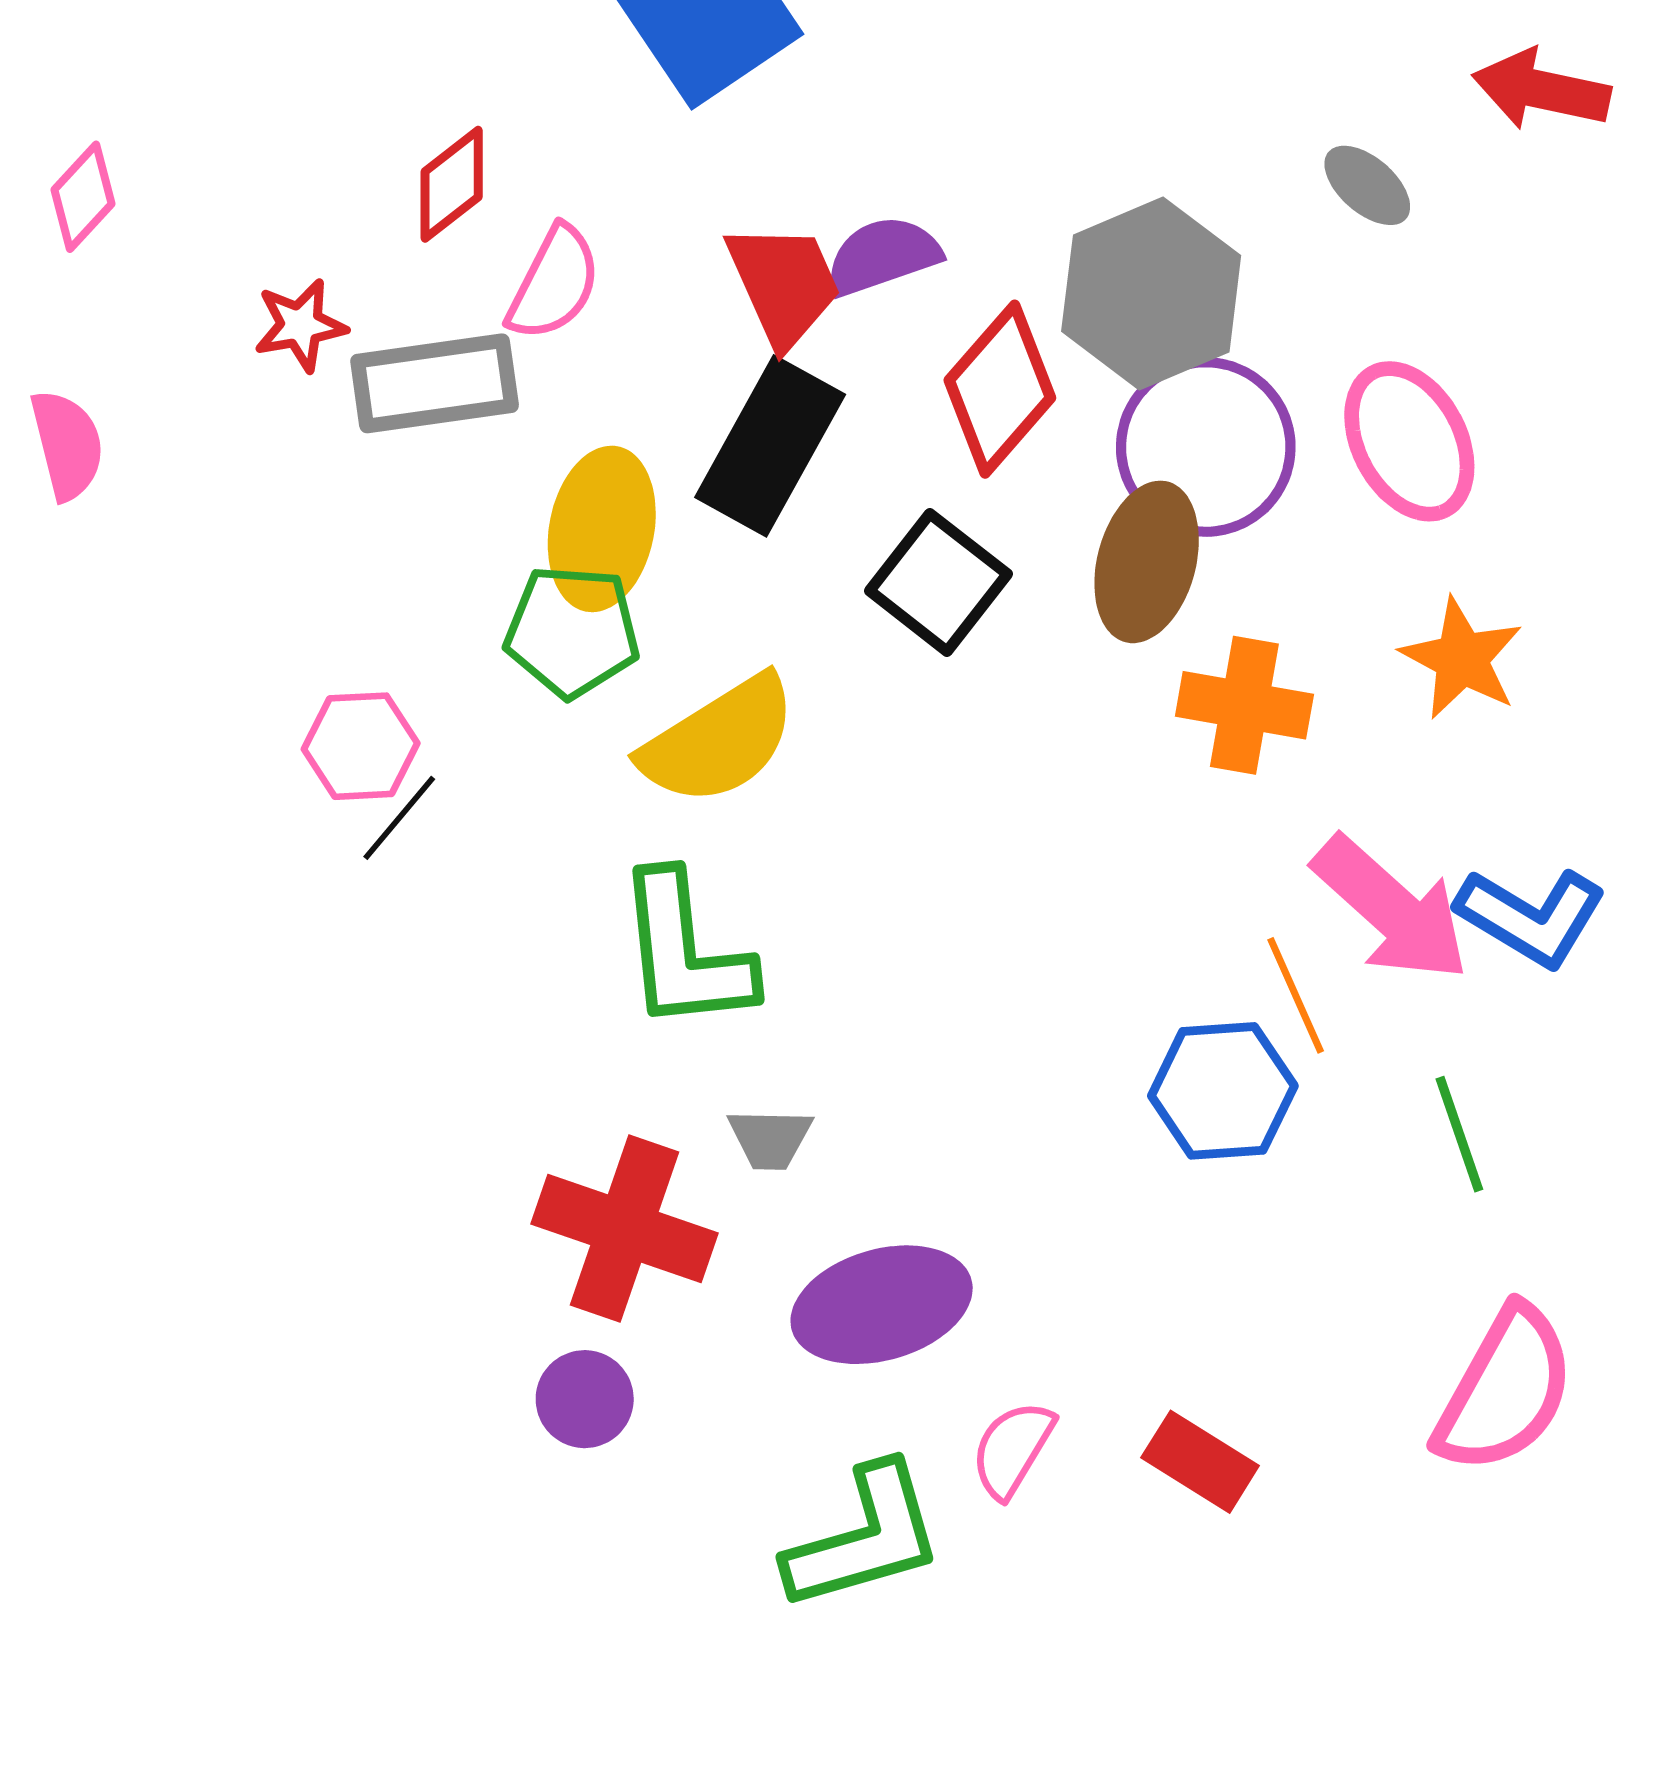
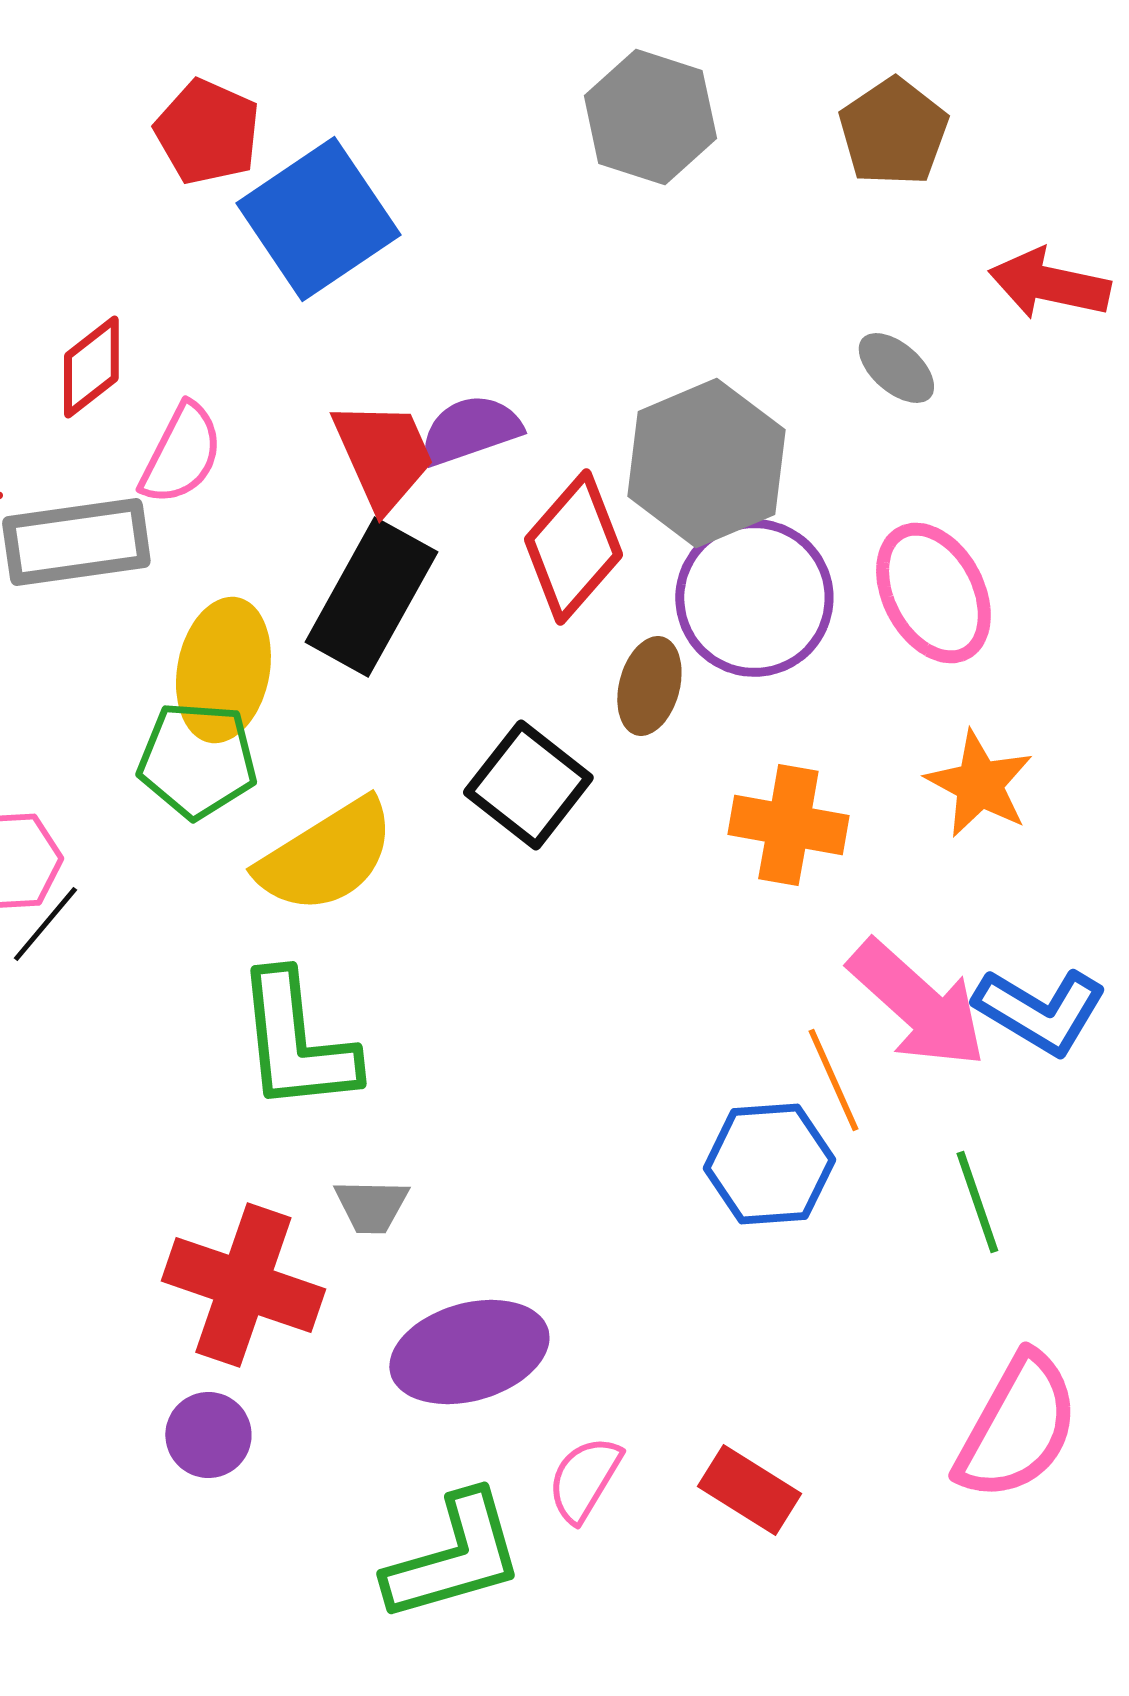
brown ellipse: (1147, 562) -> (649, 686), moved, size x0.7
black square: (938, 582) -> (528, 785), moved

